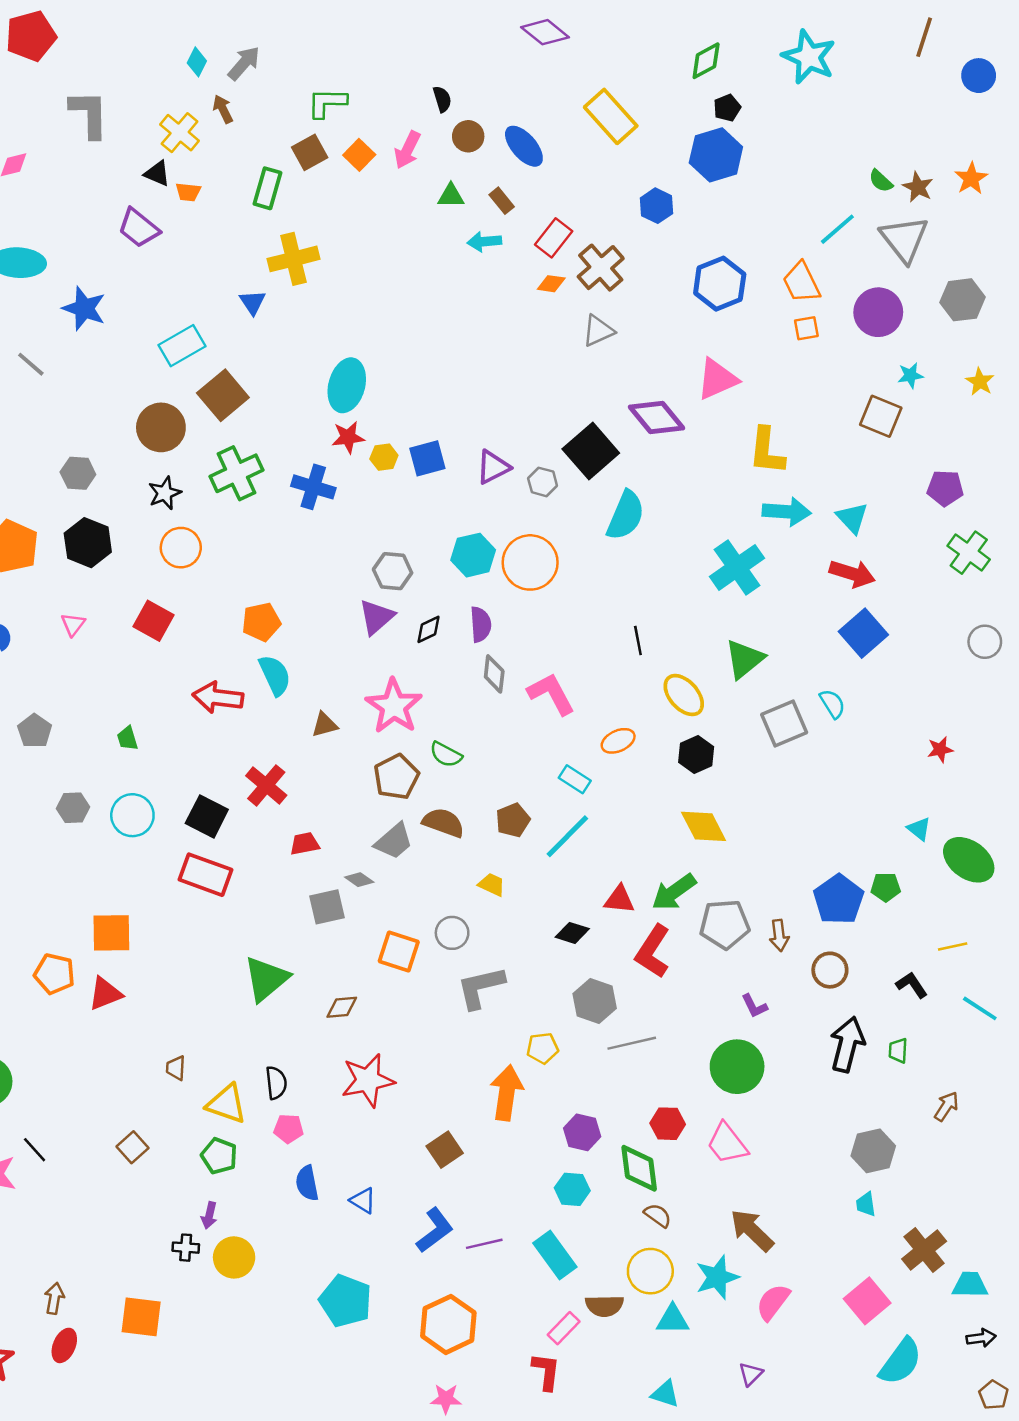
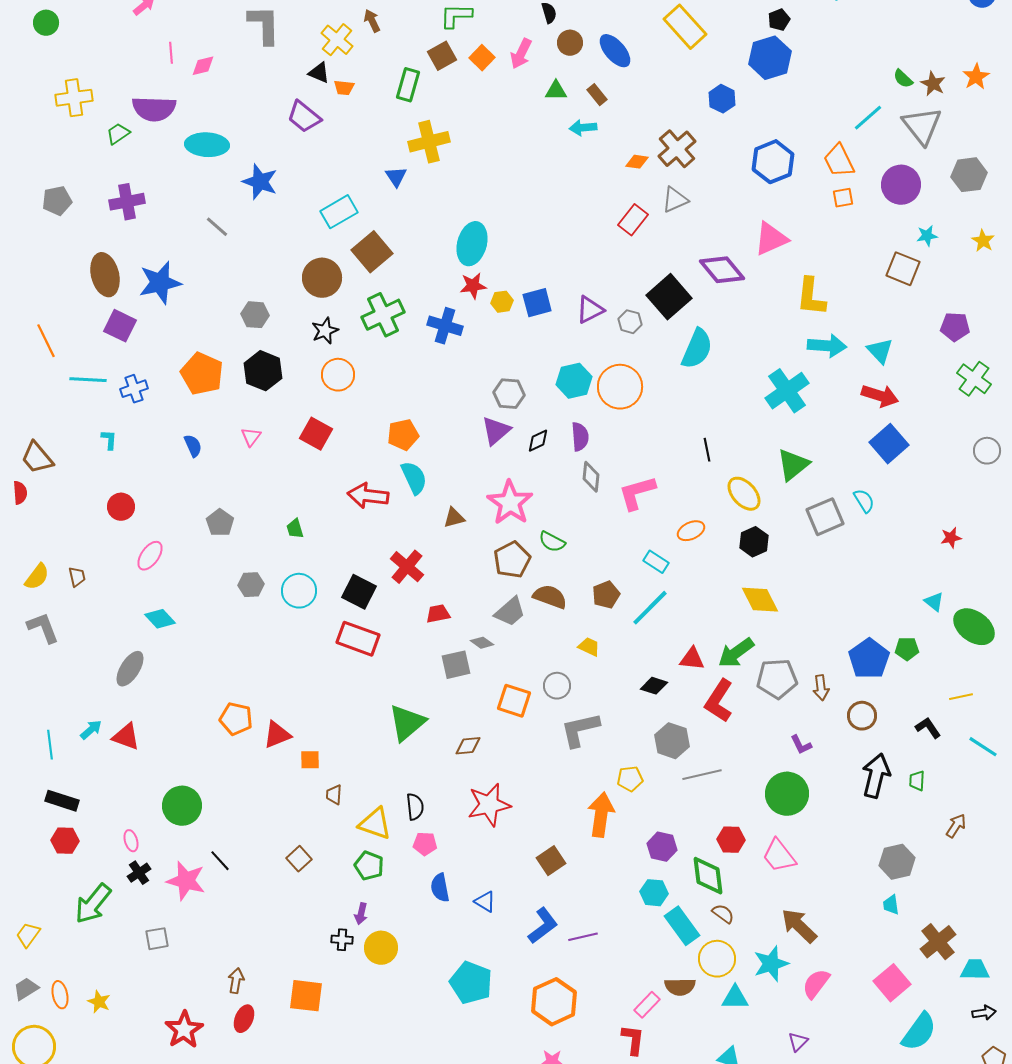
red rectangle: (554, 238) -> (633, 220), moved
pink L-shape: (551, 694) -> (637, 493), turned -78
orange square: (111, 933) -> (310, 760), moved, size x0.6
cyan rectangle: (555, 1255) -> (682, 926), moved

